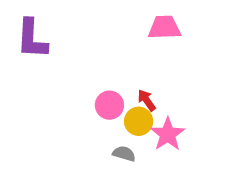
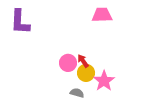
red arrow: (147, 100) -> (83, 61), moved

